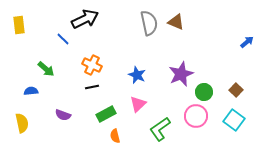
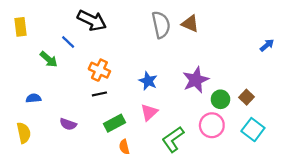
black arrow: (85, 19) -> (92, 20), turned 52
green arrow: (46, 69) -> (49, 59), moved
brown square: (236, 90) -> (246, 97), moved

